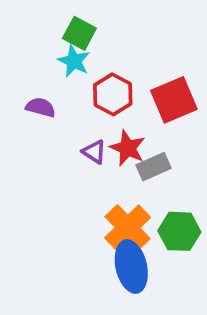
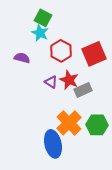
blue ellipse: (131, 267) -> (53, 144), moved

